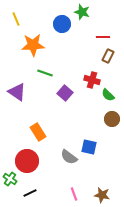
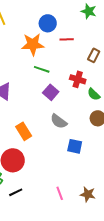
green star: (82, 12) -> (89, 11), moved
red line: (103, 37) -> (67, 39), moved
orange star: (33, 45) -> (33, 44), moved
green line: (45, 73) -> (42, 69), moved
gray semicircle: (69, 157) -> (59, 121), moved

